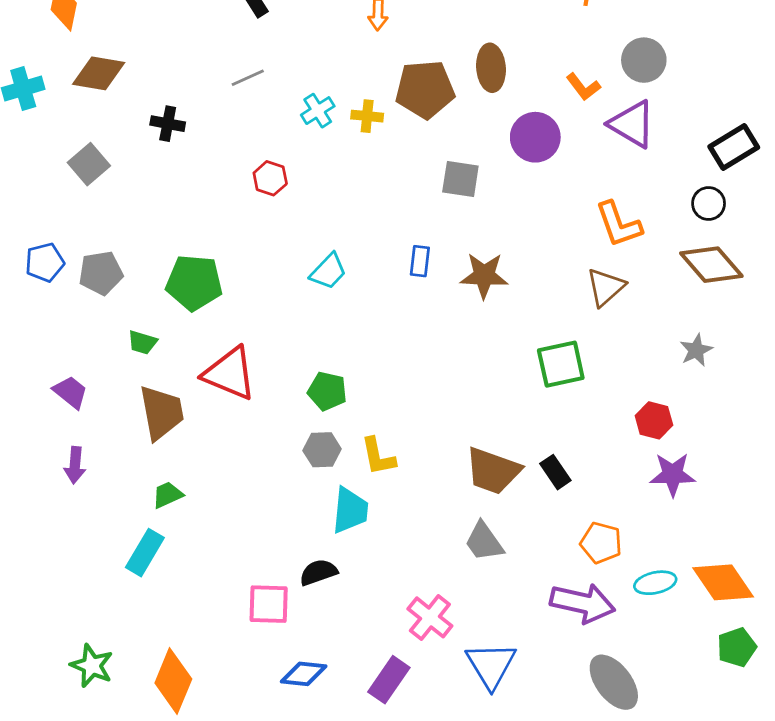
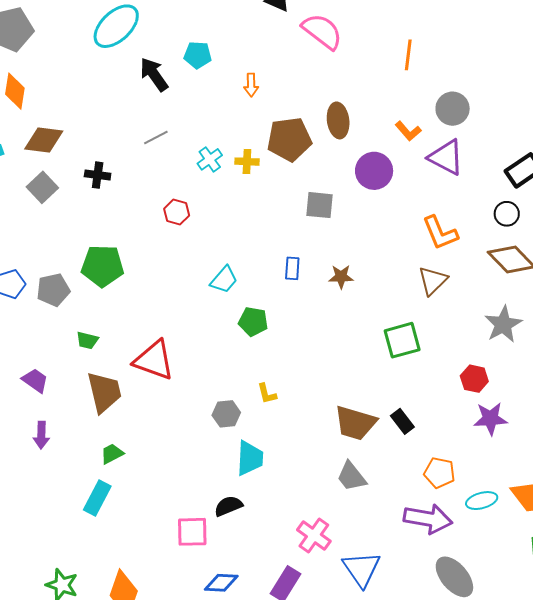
gray square: (89, 164) -> (42, 187), moved
brown star: (484, 276) -> (341, 277), size x0.7
green pentagon: (194, 283) -> (103, 266), moved
gray star: (696, 350) -> (503, 324), size x1.5
green pentagon: (327, 391) -> (253, 322), moved
yellow L-shape: (378, 456) -> (267, 394), moved, size x0.7

